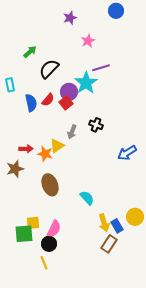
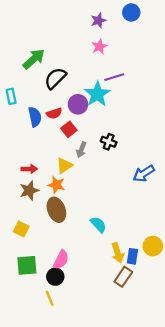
purple star: (70, 18) -> (98, 20), moved
green arrow: (30, 52) -> (34, 59), size x1.5
red semicircle: (48, 100) -> (54, 113), turned 32
red square: (66, 103) -> (69, 129), moved
orange star: (45, 154) -> (56, 185), moved
brown star: (15, 169) -> (29, 190), moved
yellow square: (33, 223) -> (21, 229), moved, turned 32
blue rectangle: (117, 226) -> (132, 256), turned 40

